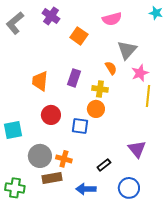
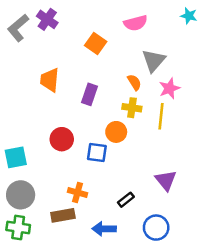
purple cross: (51, 16) -> (47, 19), moved
orange trapezoid: (40, 81) -> (50, 80), moved
yellow cross: (100, 89) -> (132, 108), moved
yellow line: (148, 96) -> (161, 116), moved
gray circle: (40, 156) -> (21, 195), moved

